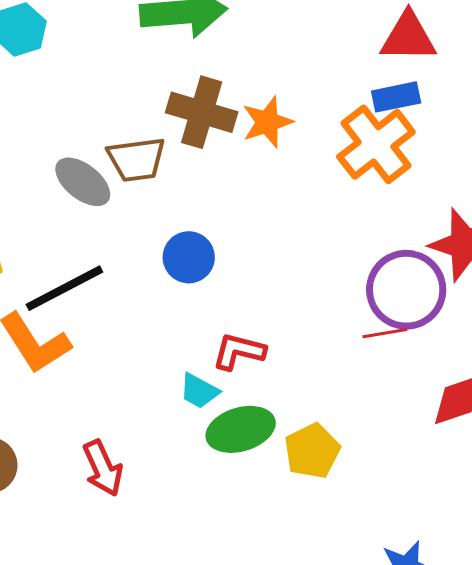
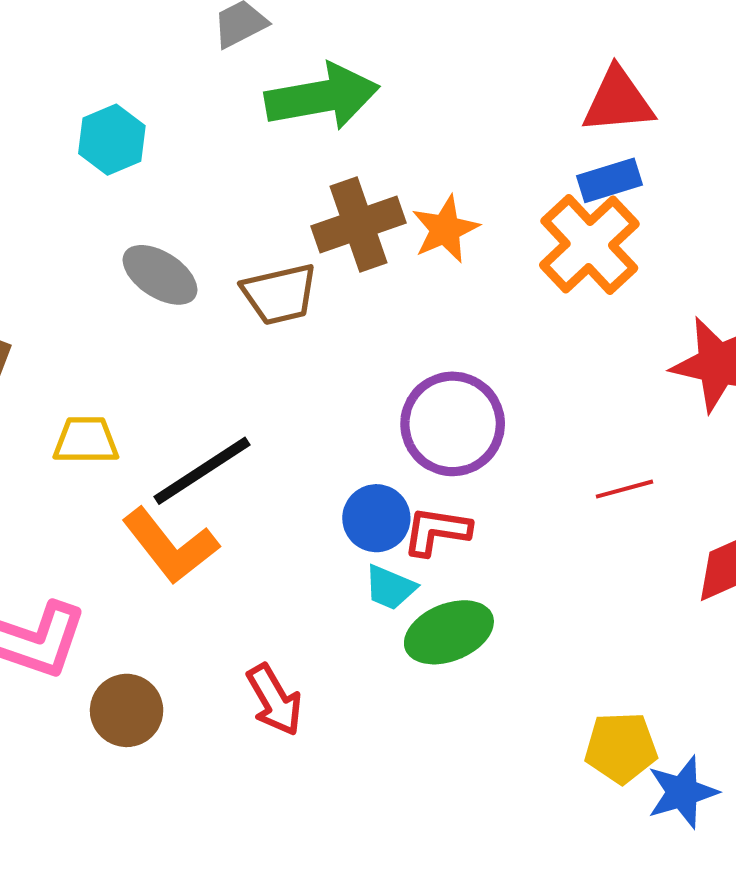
brown cross: (202, 112) -> (358, 225), turned -30
gray ellipse: (83, 182) -> (160, 275), moved
blue circle: (189, 257) -> (376, 518), moved
purple circle: (406, 290) -> (453, 424), moved
yellow pentagon: (312, 451) -> (621, 748), moved, turned 30

